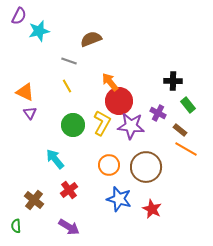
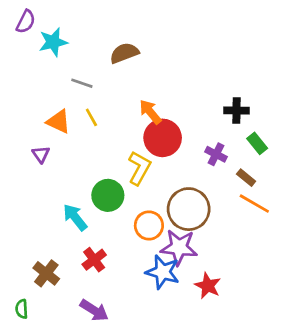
gray line: (69, 61) -> (82, 83), moved
orange triangle: (25, 92) -> (59, 121), moved
green circle: (73, 125) -> (108, 195), moved
purple star: (131, 126) -> (179, 247), moved
brown circle: (146, 167) -> (189, 209), moved

